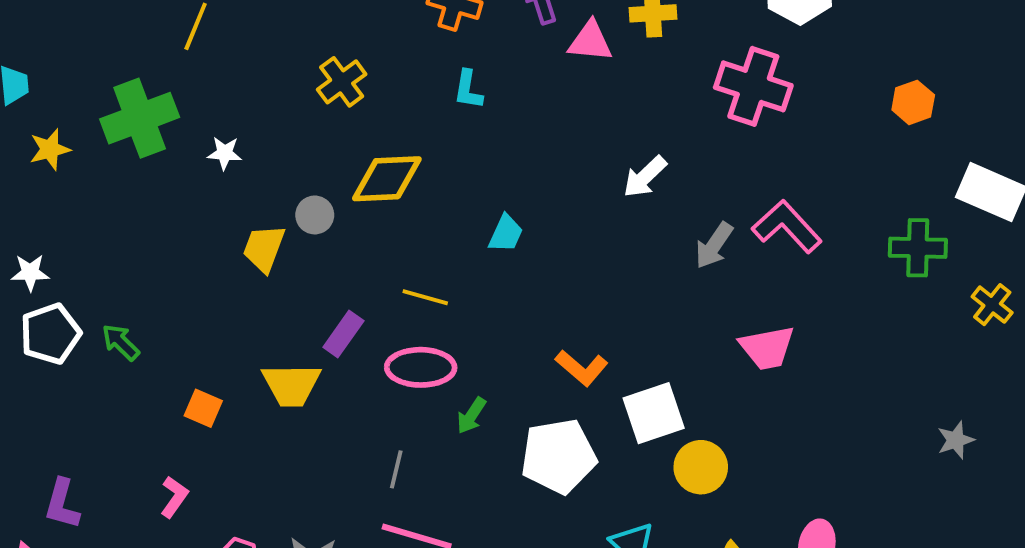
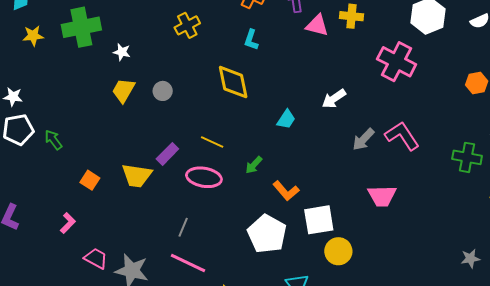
yellow diamond: (387, 179) -> (233, 82), moved, turned 72
cyan trapezoid: (506, 233) -> (286, 119), moved
yellow trapezoid: (264, 248) -> (123, 90), moved
green arrow: (471, 416) -> (254, 165), moved
white pentagon: (559, 456) -> (267, 234), turned 30

